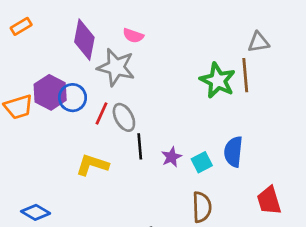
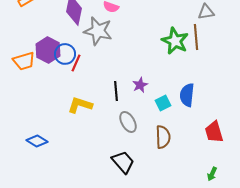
red line: (102, 113) -> (76, 63), moved
gray ellipse: (124, 117) -> (128, 122), moved
purple star: (171, 157) -> (140, 85), moved

